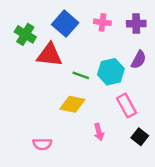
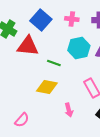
cyan hexagon: (111, 72) -> (79, 48), moved
pink semicircle: (42, 144) -> (22, 120), turned -49

